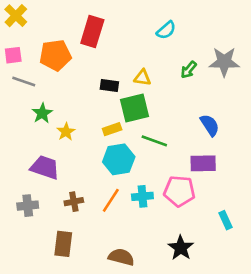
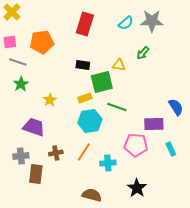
red rectangle: (92, 31) -> (85, 24), moved
gray star: (224, 62) -> (152, 21), moved
yellow triangle: (142, 78) -> (119, 65), moved
green star: (42, 113) -> (21, 84), moved
blue semicircle: (210, 125) -> (176, 107), moved
cyan cross: (142, 196) -> (108, 163), moved
cyan rectangle: (226, 220) -> (171, 149), moved
brown rectangle: (63, 244) -> (36, 174), moved

